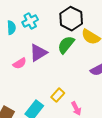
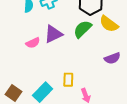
yellow rectangle: (58, 95) -> (68, 80), turned -48

